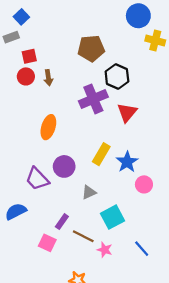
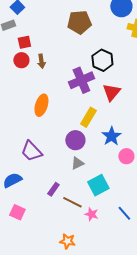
brown pentagon: (91, 48) -> (79, 22), moved
yellow rectangle: (101, 154) -> (88, 117), moved
purple circle: (64, 166) -> (75, 140), moved
pink square: (47, 243) -> (17, 212), moved

